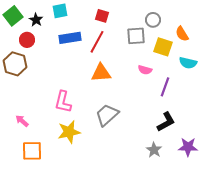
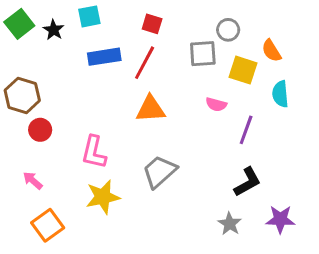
red circle: (27, 40) -> (40, 130), moved
cyan semicircle: (188, 63) -> (280, 94), turned 72
orange square: (32, 151) -> (48, 225), turned -35

